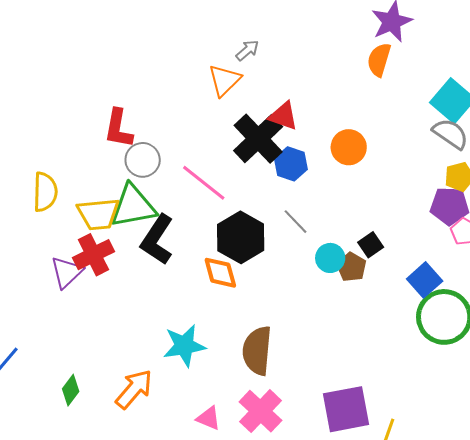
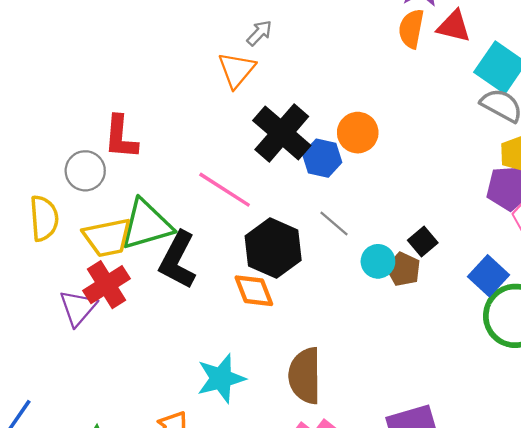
red triangle: (283, 116) -> (454, 26), moved
orange circle: (349, 147) -> (358, 133), moved
gray circle: (143, 160) -> (85, 171), moved

